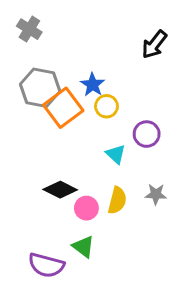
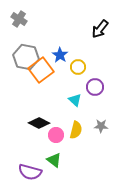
yellow circle: (106, 106) -> (78, 67), moved

